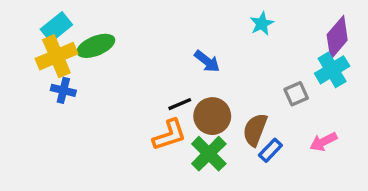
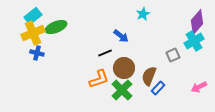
cyan star: (262, 24) -> (143, 14), moved
black line: (180, 104) -> (105, 53), moved
pink arrow: (323, 142) -> (199, 87), moved

